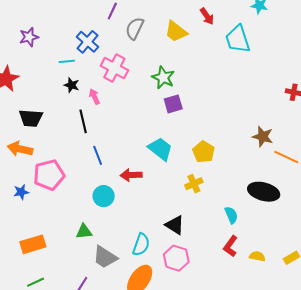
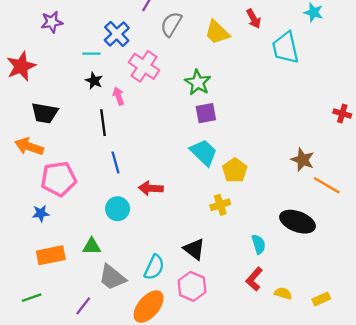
cyan trapezoid: (160, 149) -> (204, 153), moved
blue star: (21, 192) -> (41, 213), moved
orange rectangle: (33, 244) -> (51, 255), moved

